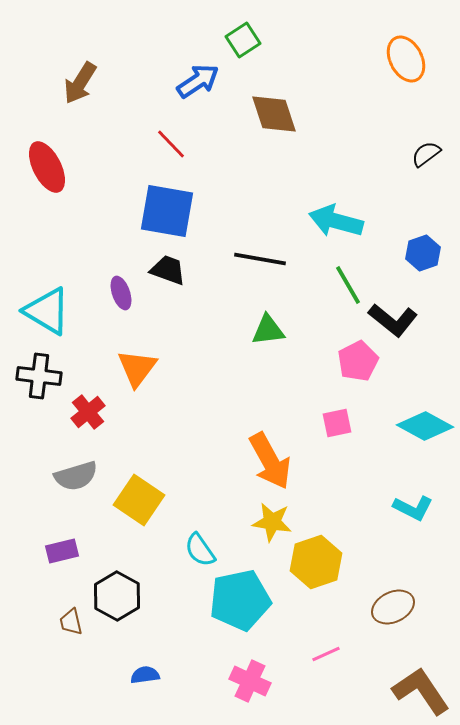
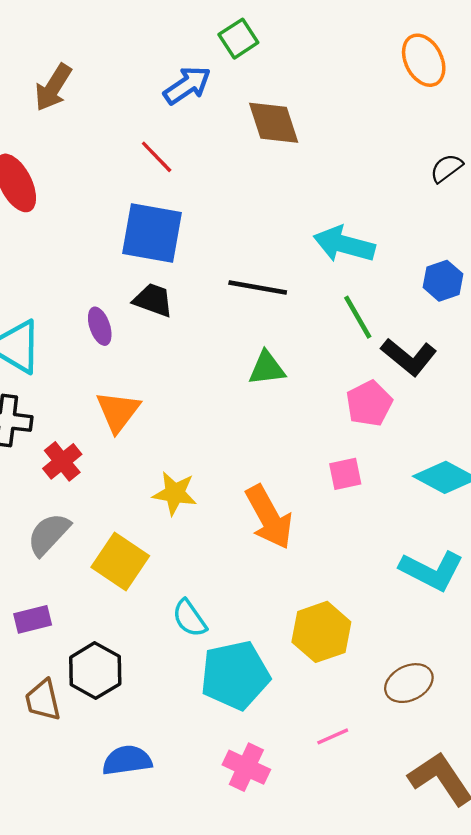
gray semicircle: (76, 476) -> (49, 534), turned 150
cyan L-shape: (413, 508) -> (432, 571), size x1.4
yellow star: (272, 522) -> (175, 493), moved
brown trapezoid: (71, 622) -> (43, 700), size x1.4
blue semicircle: (145, 675) -> (127, 760), size x1.5

